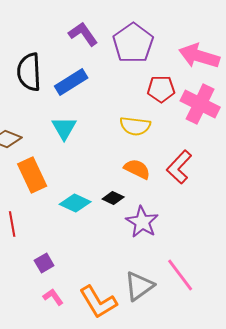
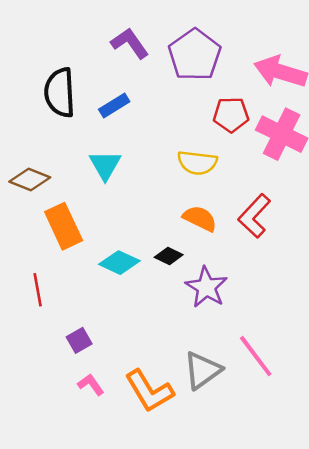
blue rectangle: (71, 82) -> (114, 106), size x0.7

